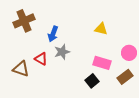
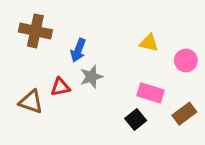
brown cross: (24, 21) -> (35, 31), turned 35
pink circle: (129, 53) -> (186, 60), moved
red triangle: (41, 59) -> (60, 87), turned -40

